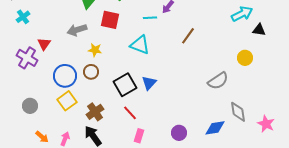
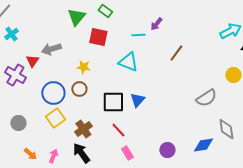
gray arrow: (77, 30) -> (51, 49), moved
black square: (125, 85) -> (113, 102), turned 30
pink rectangle: (139, 136) -> (127, 153), turned -48

